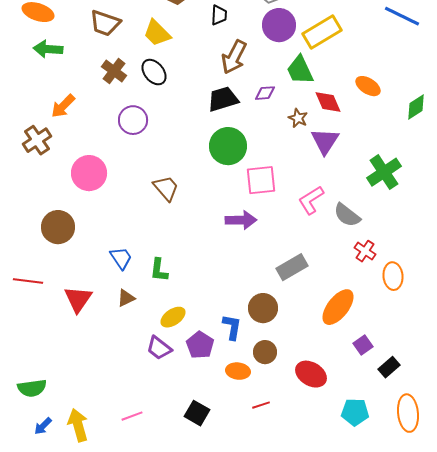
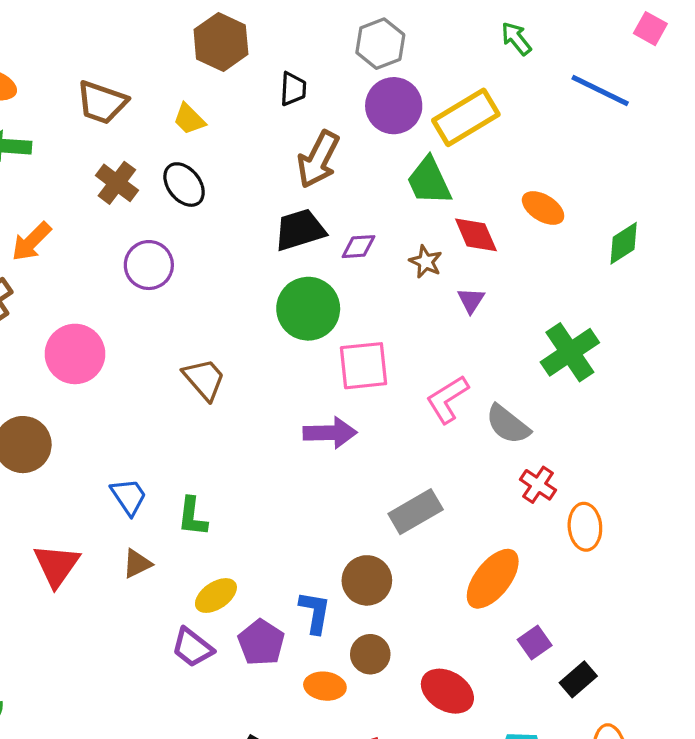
yellow trapezoid: (157, 33) -> (189, 119), size x0.7
purple diamond: (265, 93) -> (359, 247), moved
purple triangle: (325, 141) -> (471, 300), size x0.6

